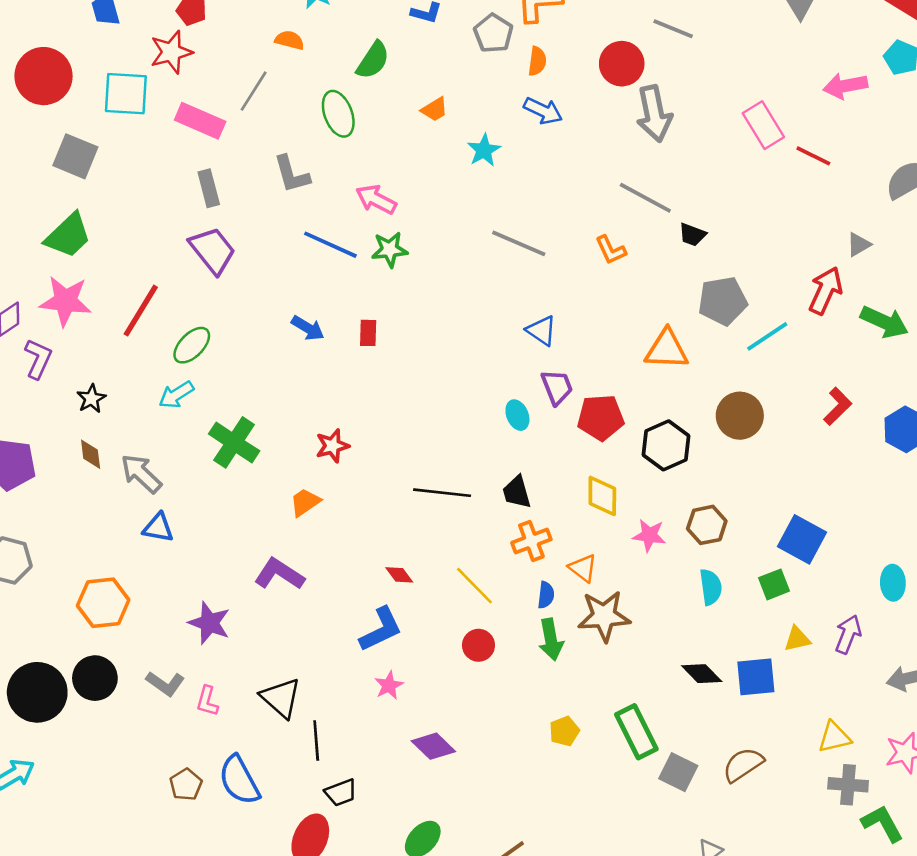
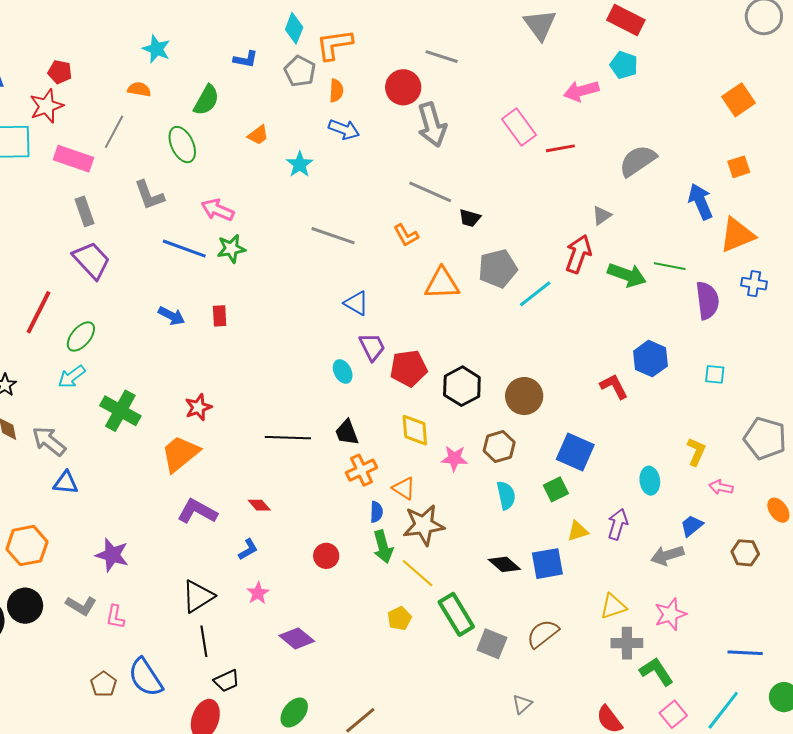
red line: (813, 156) -> (560, 148), turned -32
orange triangle: (667, 349) -> (442, 284), moved
red L-shape: (838, 406) -> (614, 386), moved, turned -68
brown circle: (740, 416) -> (524, 396), moved
orange trapezoid: (305, 502) -> (180, 454), size x1.6
purple L-shape: (279, 574) -> (197, 511), moved
yellow line: (474, 586) -> (418, 573), moved
blue L-shape: (381, 629) -> (248, 549), size x0.6
black triangle: (281, 698) -> (198, 596), moved, turned 51

